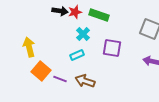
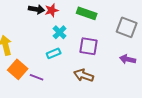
green rectangle: (99, 15) -> (87, 13), moved
brown arrow: (85, 81) -> (84, 75), moved

